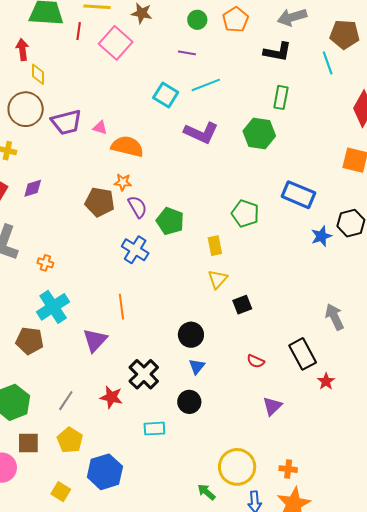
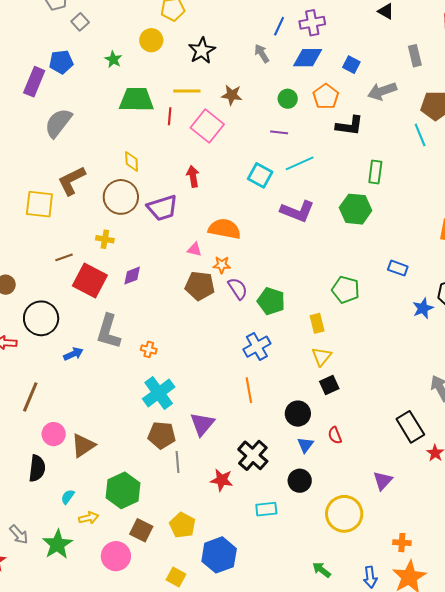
red arrow: (22, 50) -> (193, 176), moved
black L-shape: (277, 52) -> (349, 126), moved
pink triangle: (100, 128) -> (194, 249), moved
blue rectangle: (298, 195) -> (398, 268), size x0.6
blue cross: (135, 250) -> (257, 347), moved, turned 32
black square: (242, 305) -> (329, 385), moved
orange line: (121, 307) -> (249, 390), moved
brown pentagon: (30, 341) -> (162, 435), moved
red semicircle: (256, 361) -> (335, 435), moved, turned 48
gray line: (66, 401) -> (177, 462), moved, turned -35
brown square: (28, 443) -> (141, 530), turned 30
yellow circle: (237, 467) -> (344, 514), moved

